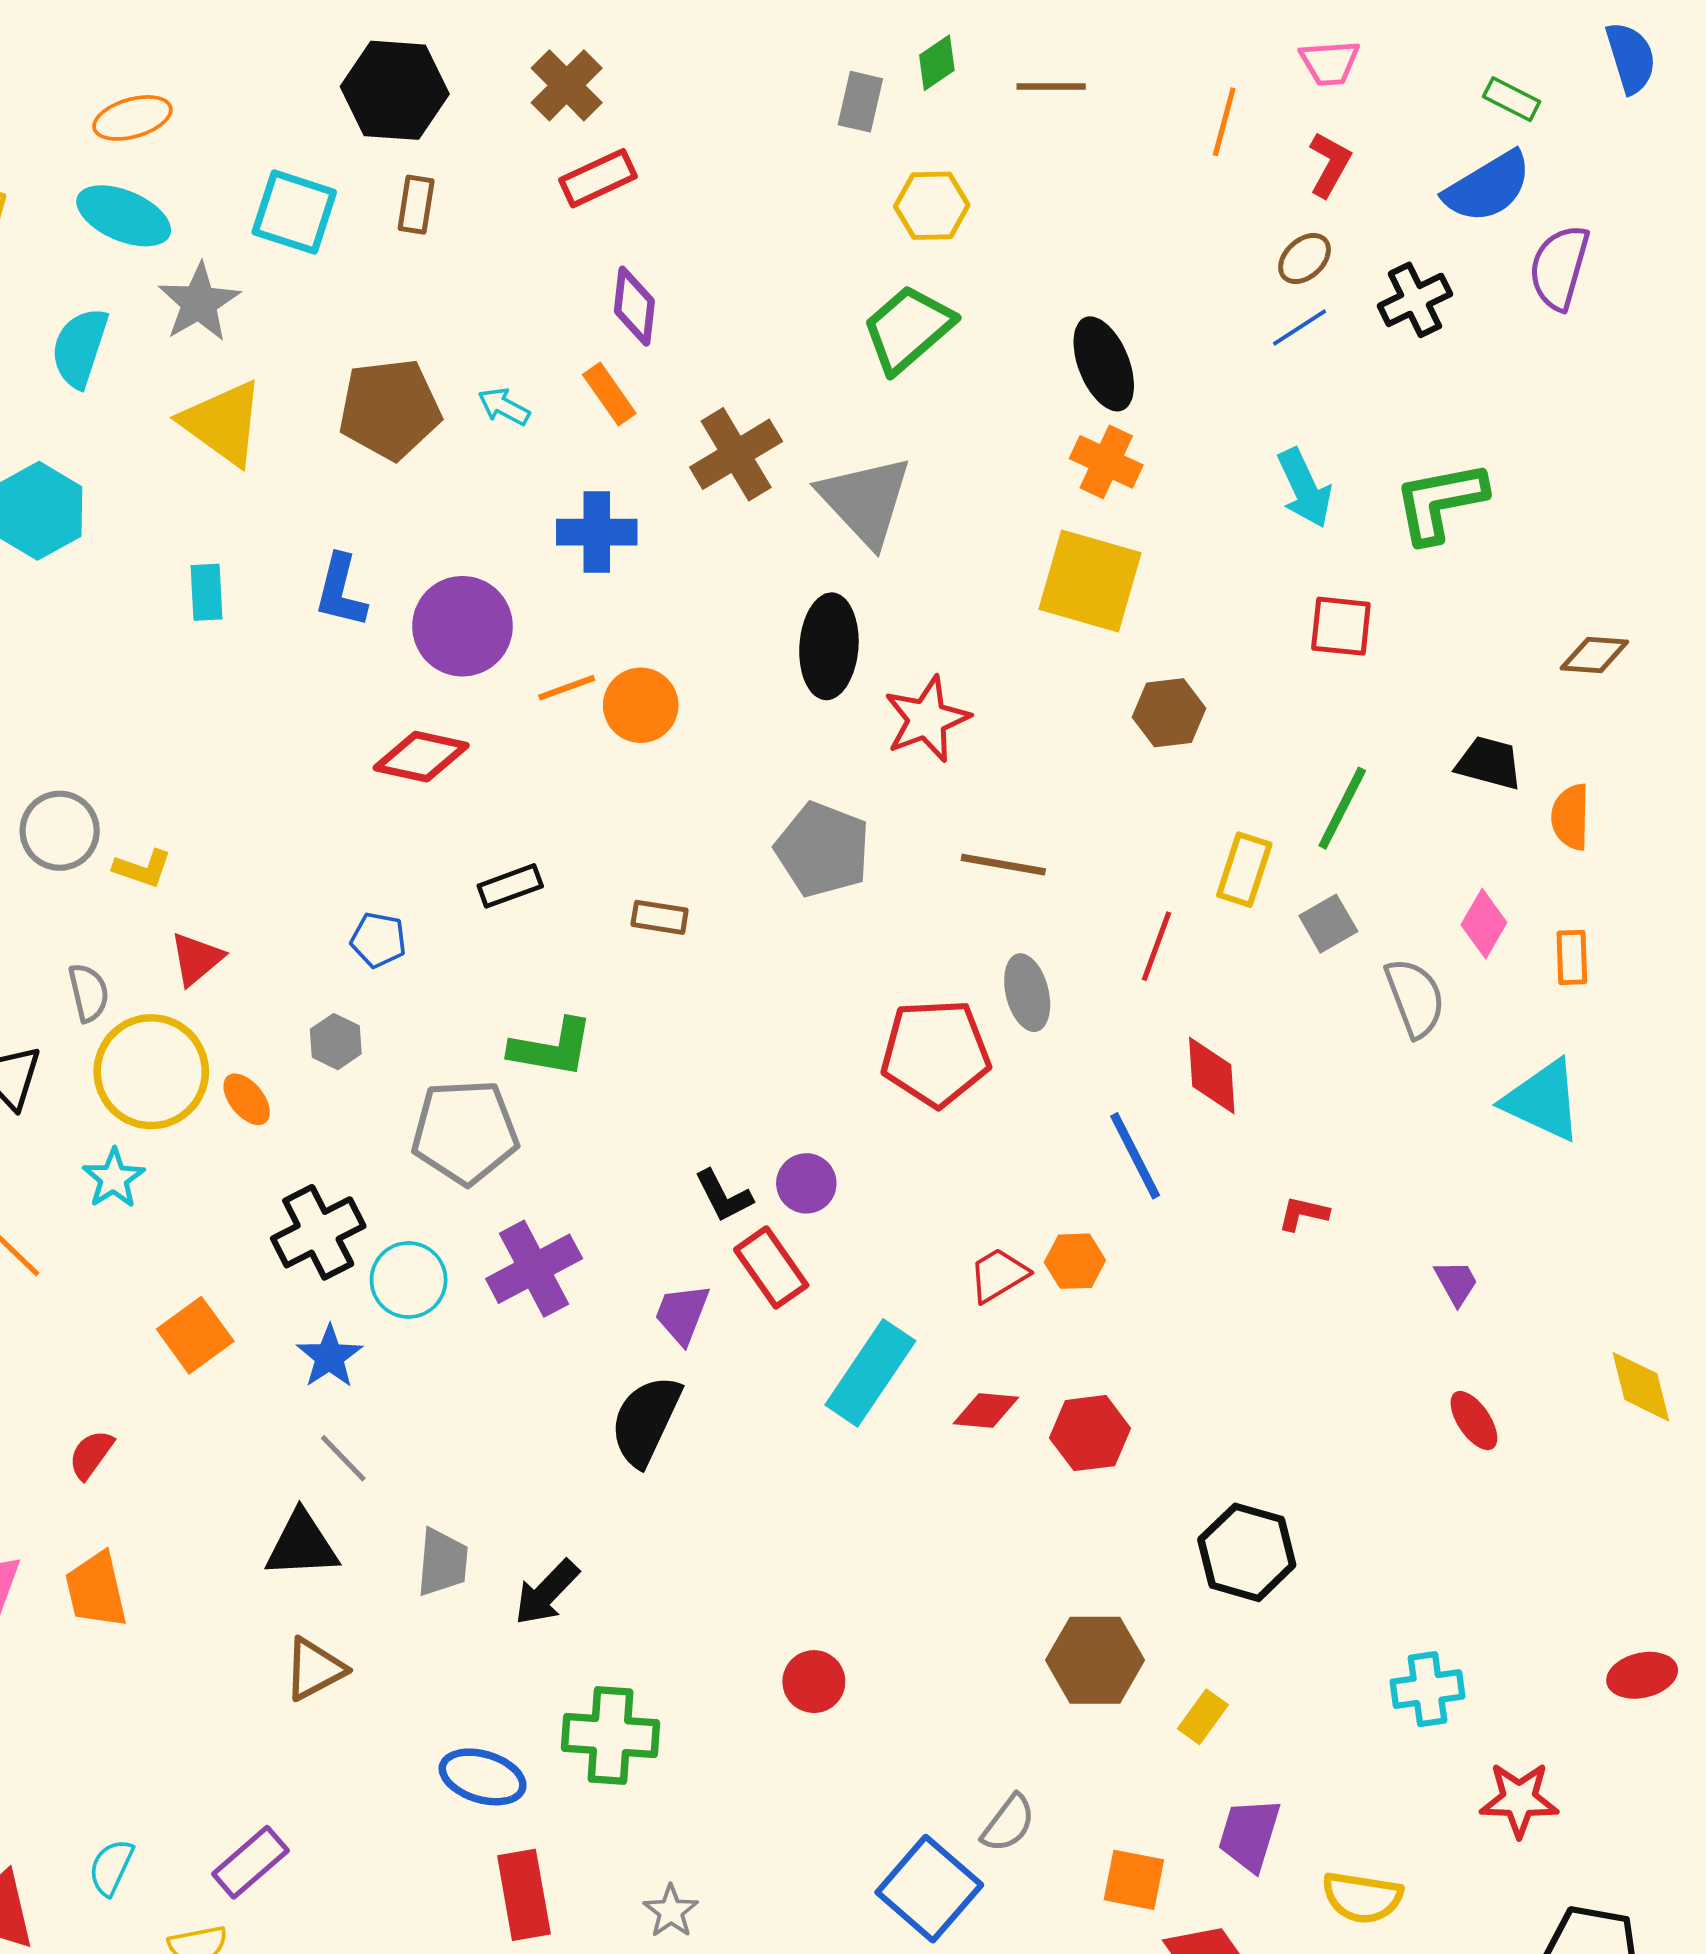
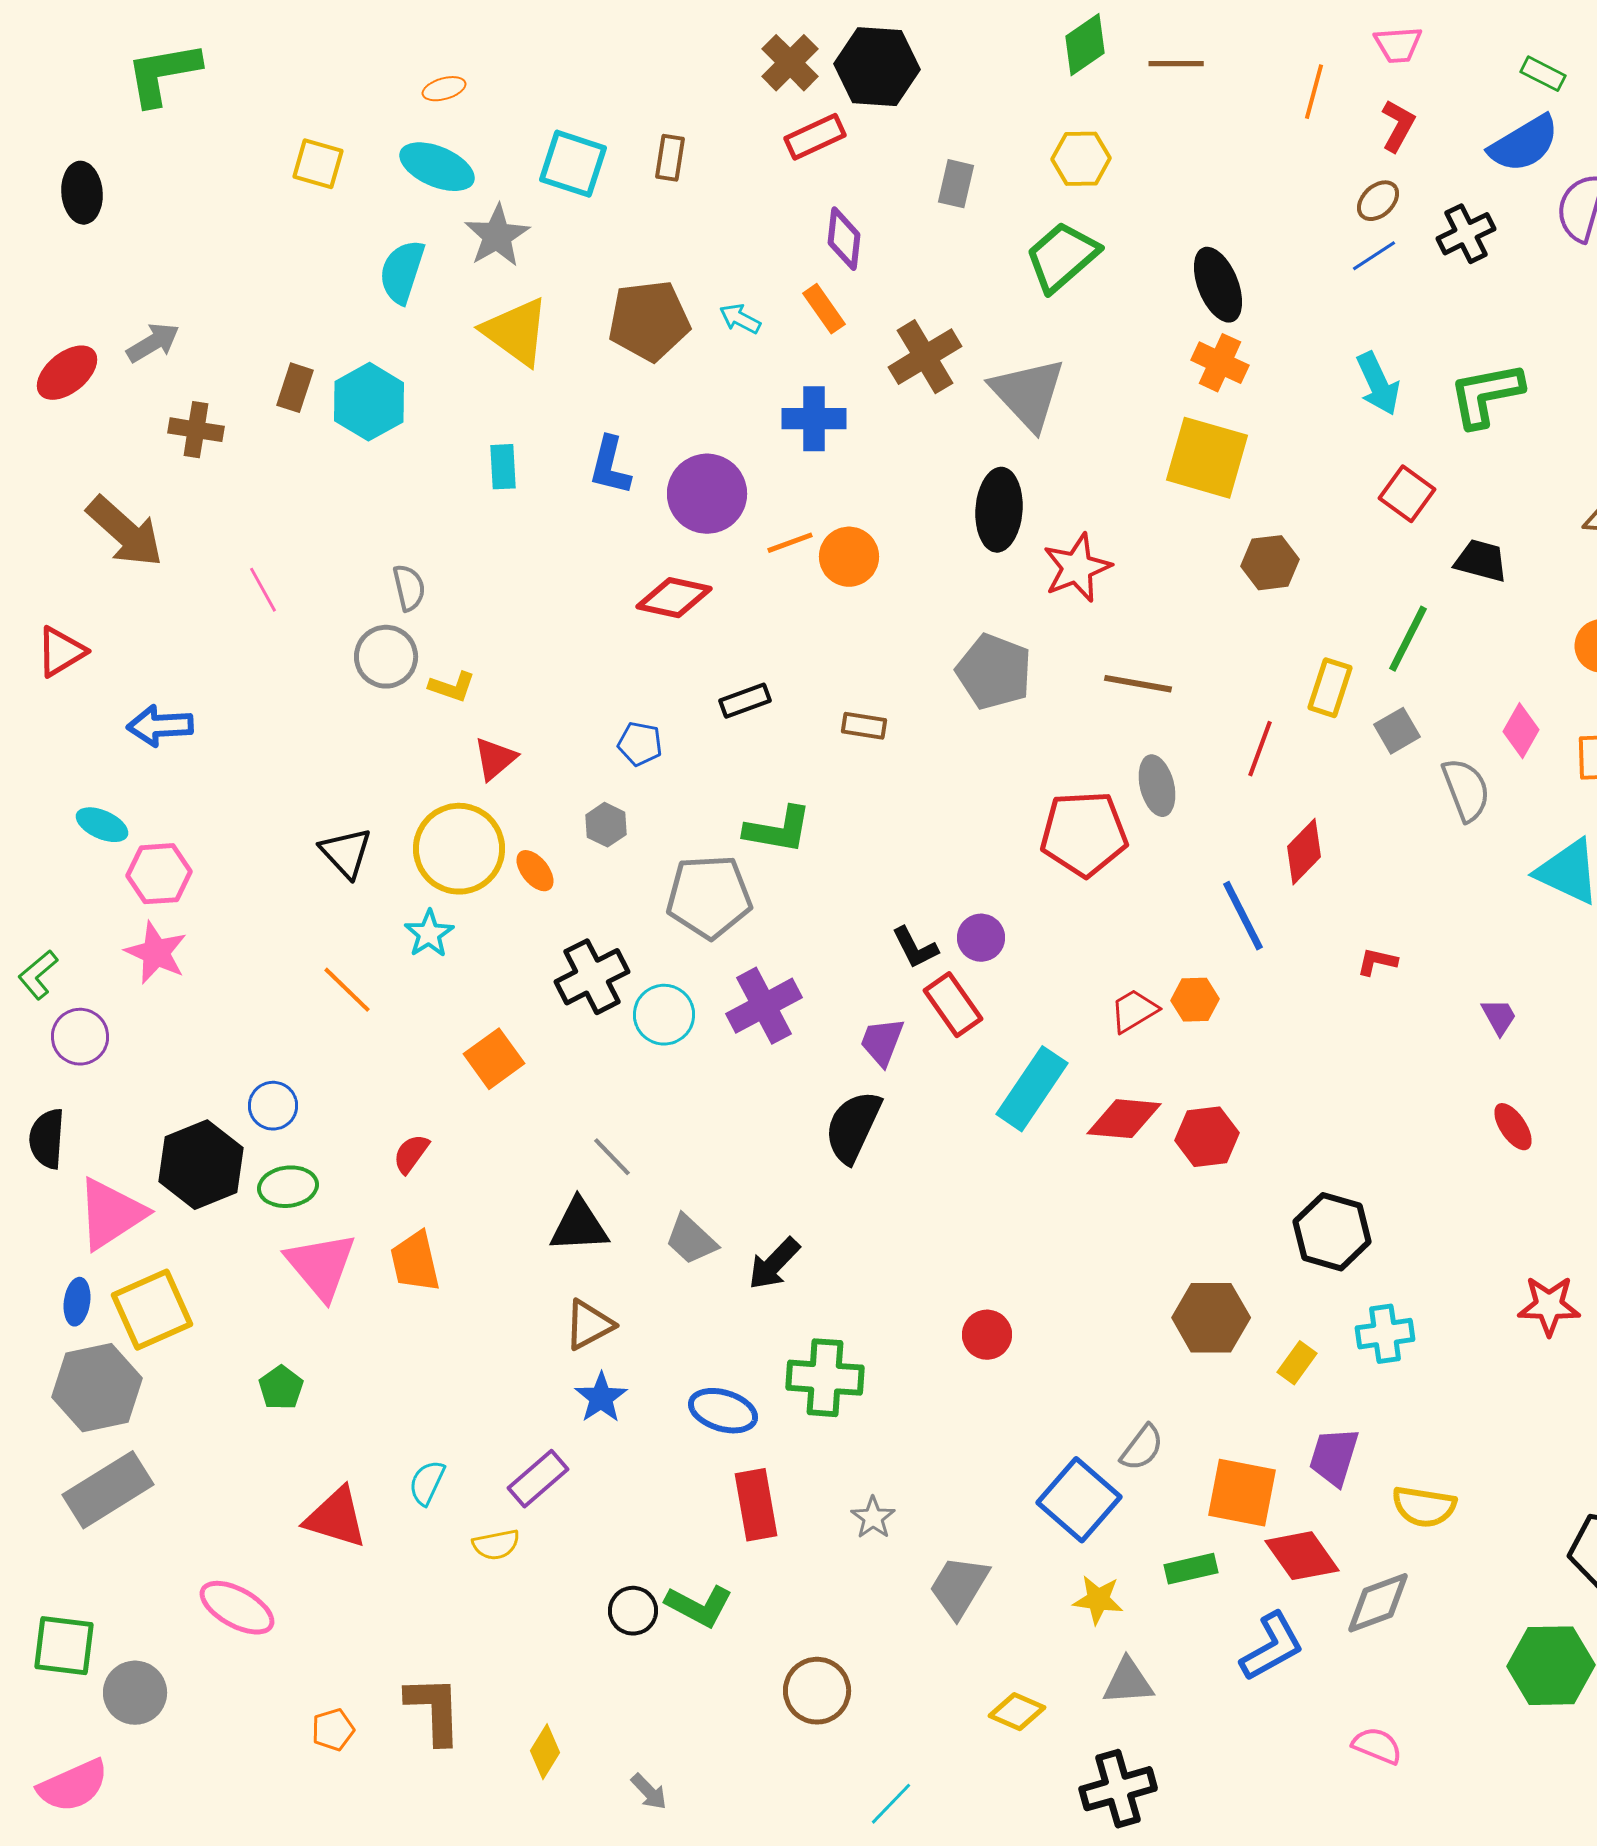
green diamond: (937, 63) -> (1085, 45), size x1.4
black hexagon: (395, 90) -> (877, 67), moved
gray rectangle: (860, 102) -> (956, 184), moved
orange ellipse: (132, 118) -> (444, 89), size x0.7
red square: (1341, 626) -> (1407, 494), turned 30
black trapezoid: (1489, 763) -> (1481, 561), moved
gray semicircle: (89, 993) -> (409, 588), moved
red diamond: (1212, 1075) -> (1304, 852), turned 48
blue star: (329, 1357) -> (601, 1398), moved
red diamond: (986, 1411) -> (1124, 1119), size x1.4
gray trapezoid: (442, 1562) -> (691, 1240), turned 128
cyan cross: (1428, 1689) -> (1385, 1334), moved
red star: (1519, 1800) -> (1549, 1306), moved
orange square: (1134, 1880) -> (1242, 1493), size x1.4

